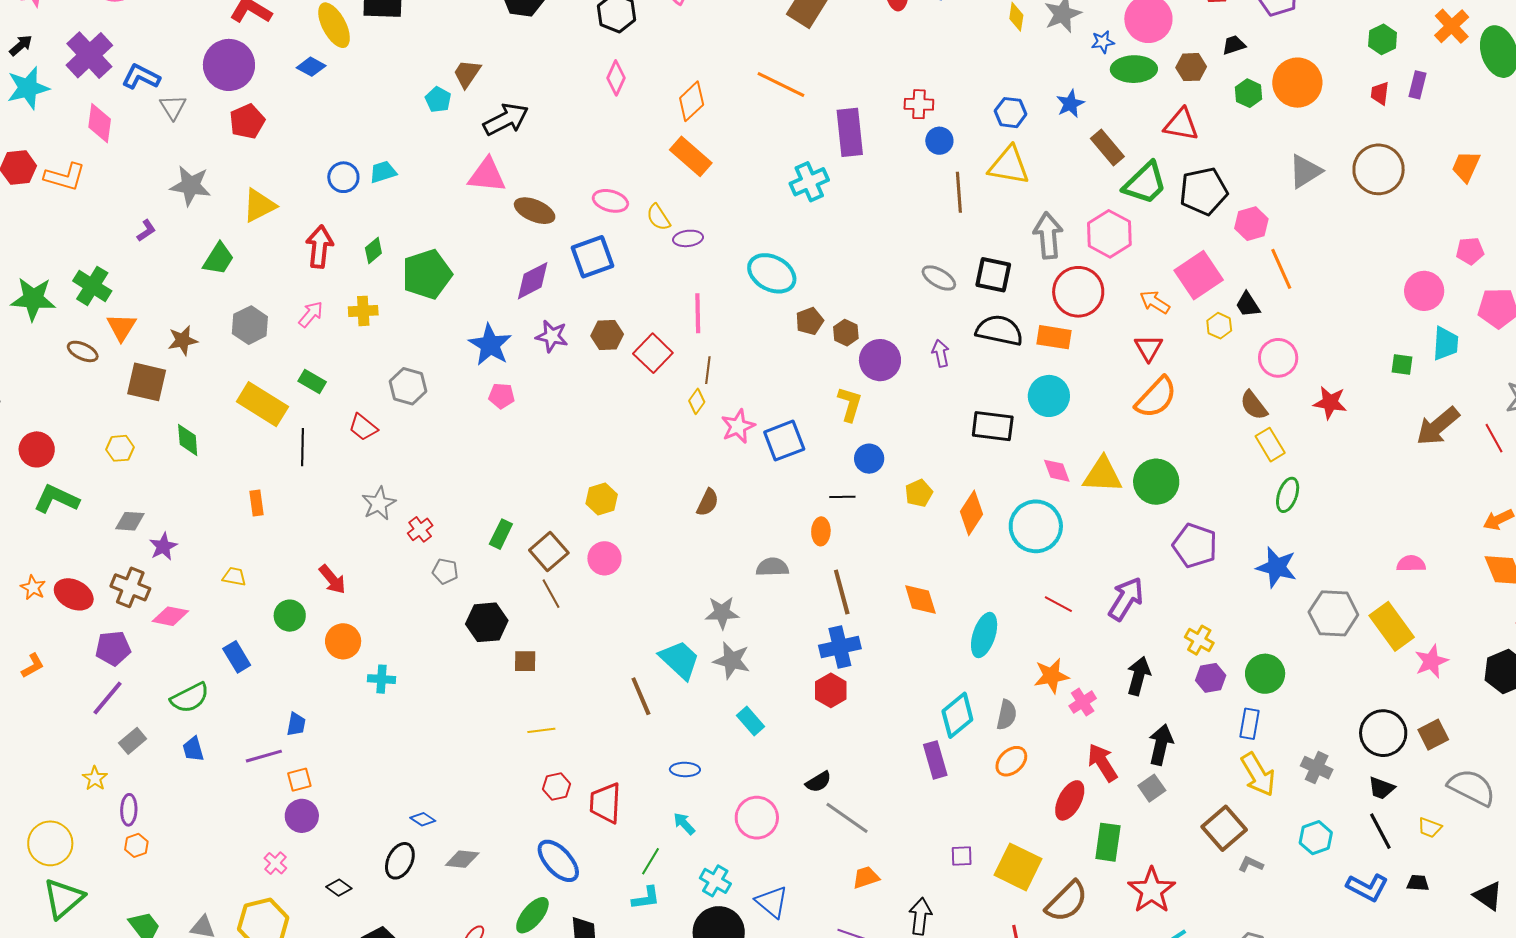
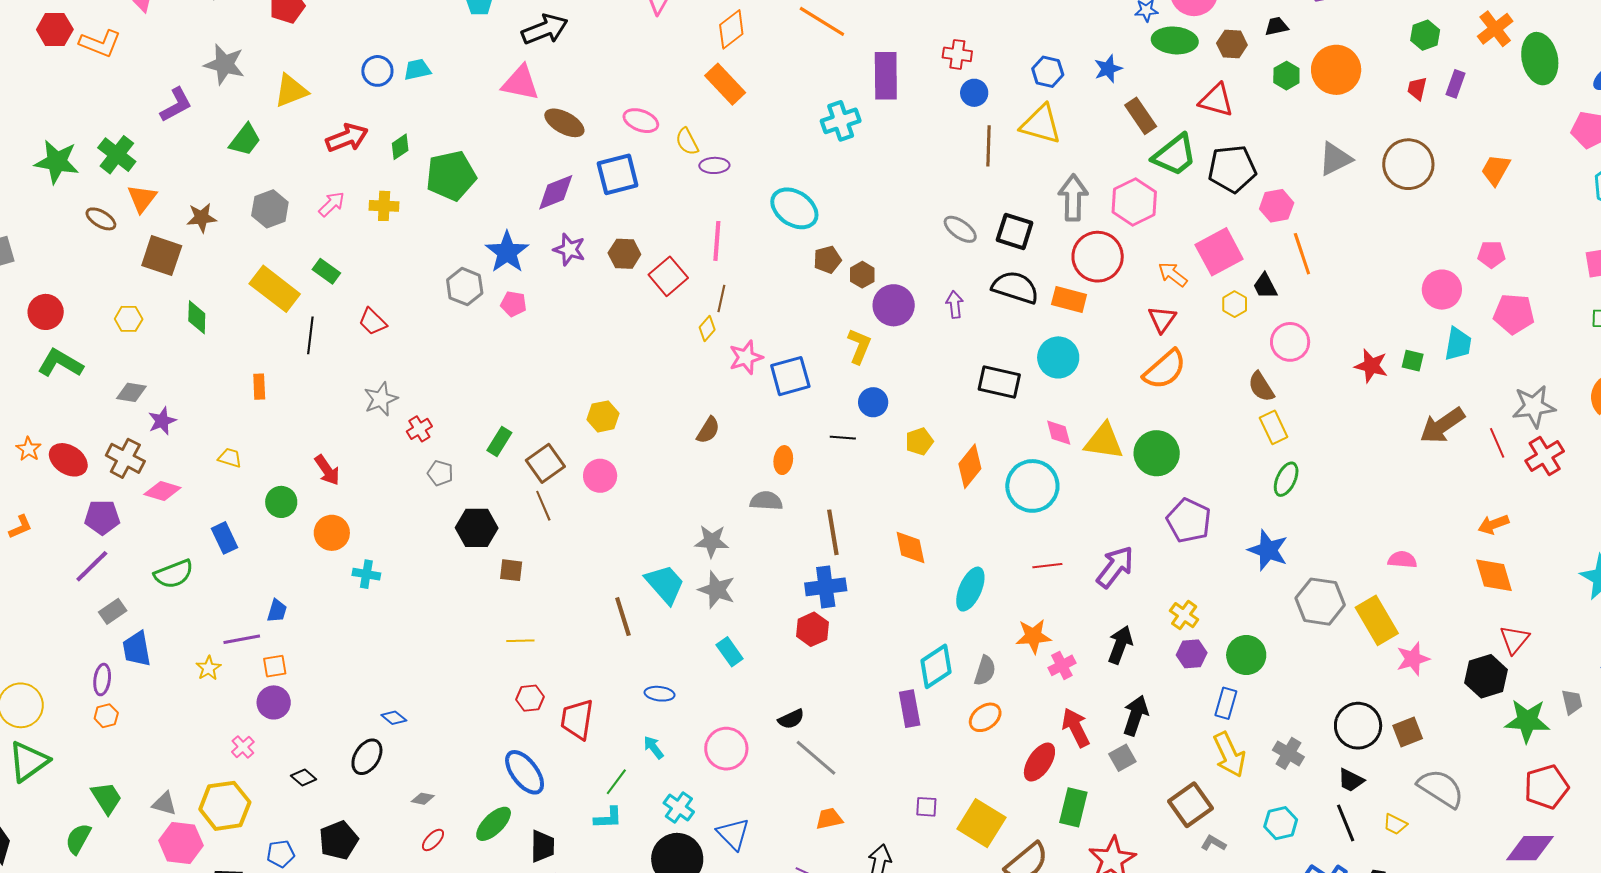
purple L-shape: (146, 231) -> (176, 105), size x1.6
red arrow: (320, 247) -> (347, 138), turned 57
gray hexagon: (408, 386) -> (465, 287), moved
red star: (1330, 403) -> (1371, 366), moved
orange ellipse: (821, 531) -> (783, 460), moved
red line: (1058, 604) -> (1047, 566), turned -40
blue trapezoid: (193, 749) -> (137, 649), moved, size x1.4
yellow star: (95, 778) -> (209, 668), moved
gray diamond: (462, 859) -> (423, 799), moved, size x0.7

